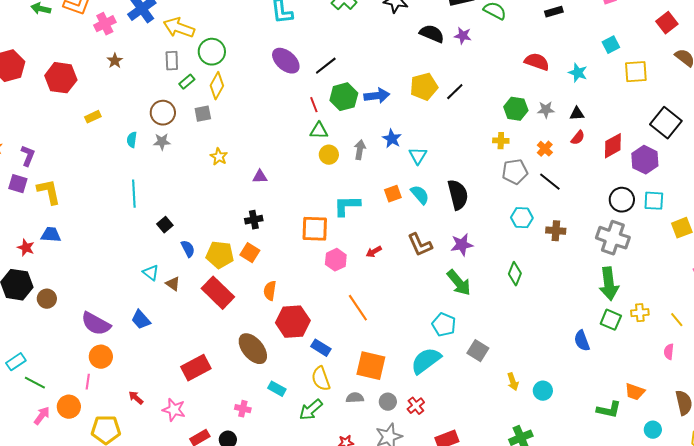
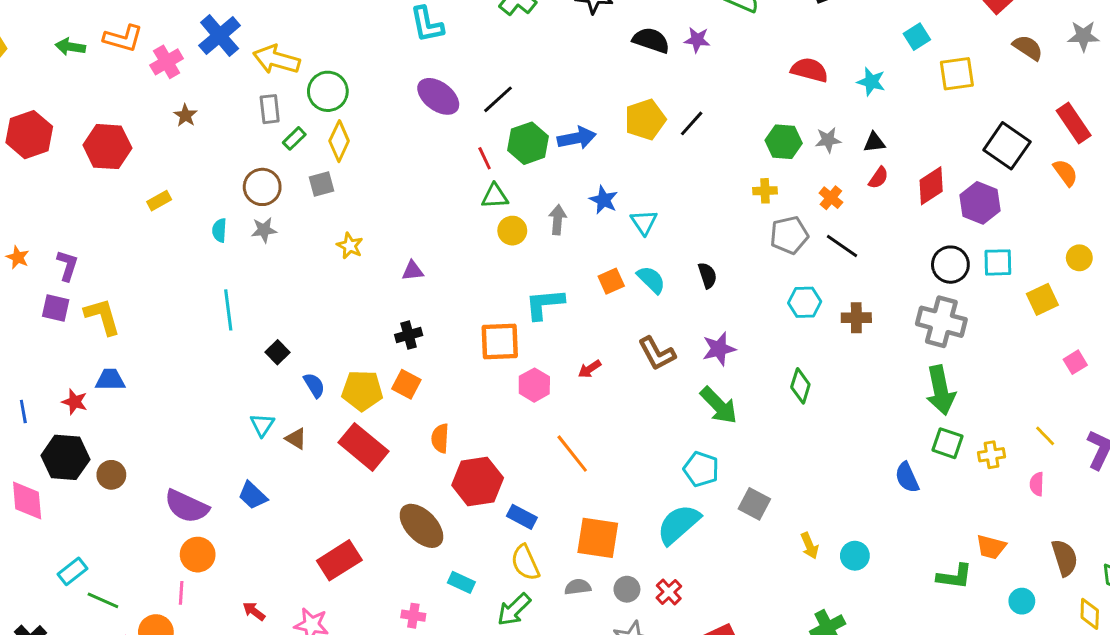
black semicircle: (458, 195) -> (707, 275), size x0.6
cyan triangle: (151, 273) -> (262, 425), turned 30
yellow cross: (640, 313) -> (992, 455), moved

